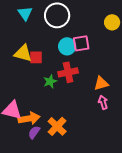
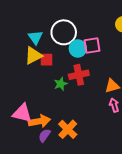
cyan triangle: (25, 13) -> (35, 37), moved
white circle: (57, 15) -> (64, 32), moved
yellow triangle: (23, 53) -> (33, 56), turned -42

